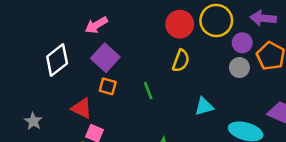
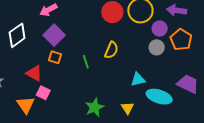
yellow semicircle: (181, 61) -> (111, 50), moved
cyan triangle: (204, 106) -> (138, 79), moved

